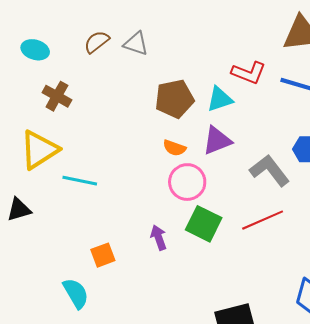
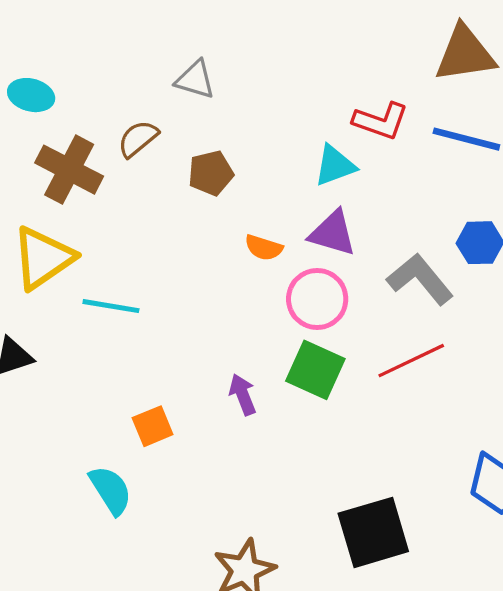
brown semicircle: (97, 42) -> (138, 139), moved
brown cross: (57, 96) -> (69, 170), size x1.4
brown pentagon: (175, 99) -> (211, 173), moved, size x0.7
purple triangle: (217, 140) -> (333, 233), turned 40
pink circle: (187, 182) -> (317, 299), moved

